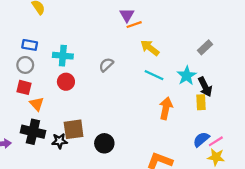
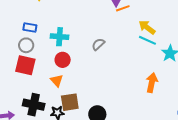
yellow arrow: (150, 48) -> (147, 27), moved
cyan line: (154, 75) -> (147, 40), moved
red square: (24, 87) -> (25, 65), size x1.5
orange triangle: (37, 104) -> (57, 81), moved

